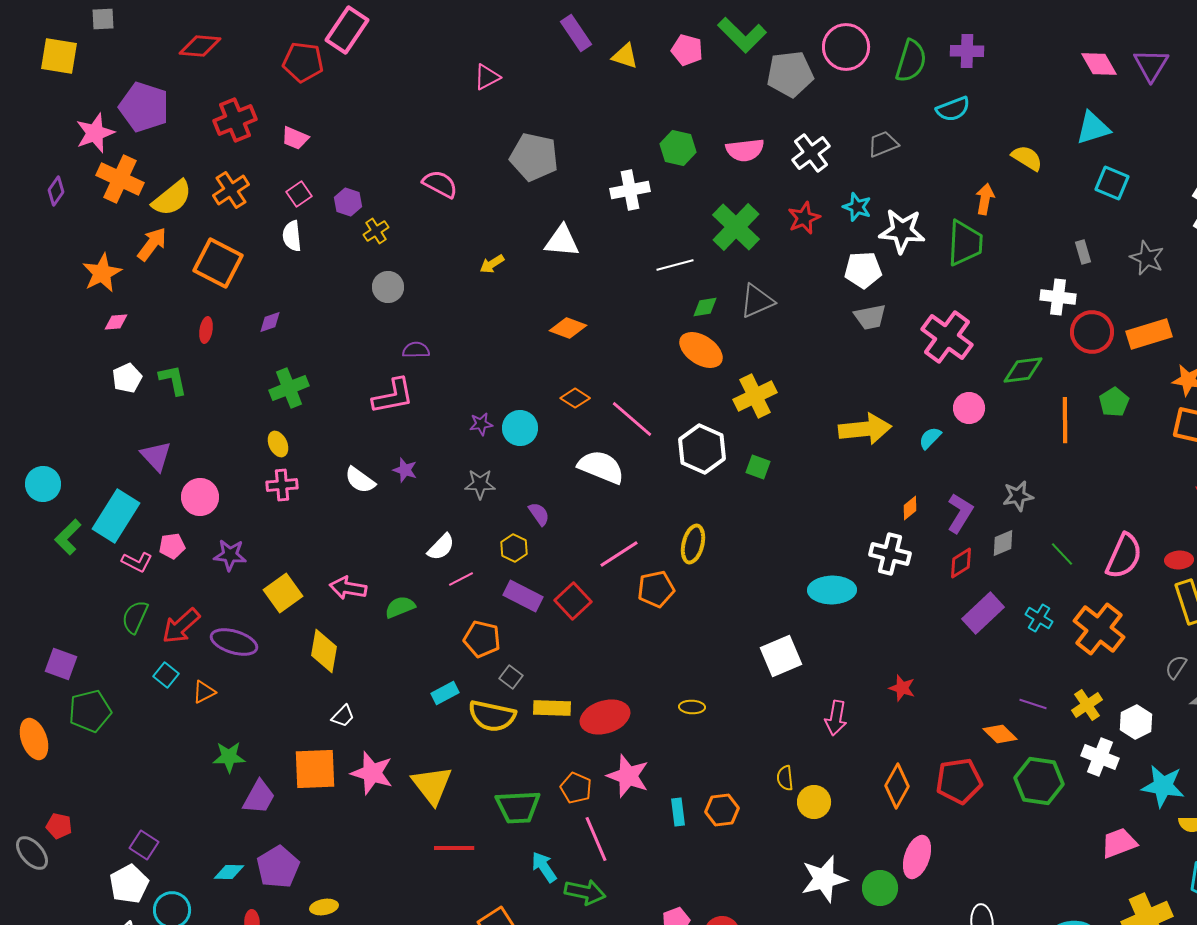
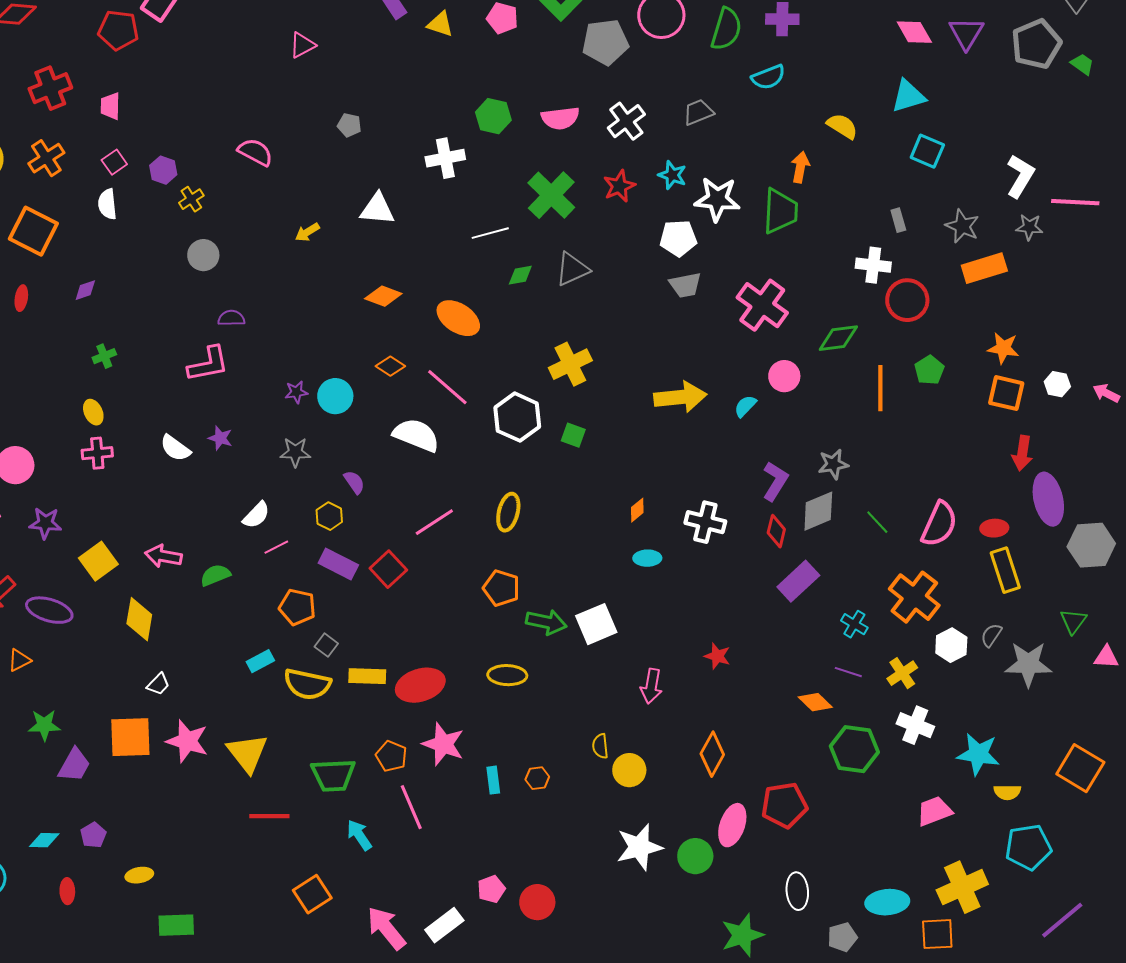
pink trapezoid: (295, 138) -> (110, 106), turned 68
gray pentagon: (534, 157) -> (349, 125), size x0.5
orange rectangle: (1149, 334) -> (984, 268), moved
orange ellipse: (701, 350) -> (458, 318), moved
green cross: (289, 388) -> (104, 356), size x0.6
orange diamond: (910, 508) -> (637, 510), moved
gray diamond: (1003, 543) -> (818, 511), size x1.5
red diamond: (961, 563) -> (776, 531), turned -44
orange pentagon: (656, 589) -> (501, 588), moved, turned 30
cyan ellipse: (832, 590) -> (647, 558), size x0.6
cyan cross: (1039, 618) -> (854, 624), moved
yellow ellipse: (692, 707) -> (507, 675), size x1.5
white hexagon: (1136, 722) -> (951, 645), moved
red pentagon: (959, 781) -> (784, 805), moved
orange hexagon: (722, 810) -> (537, 778), size x0.7
purple pentagon: (278, 867) -> (93, 835), size x0.6
green arrow: (585, 892) -> (546, 622), moved

